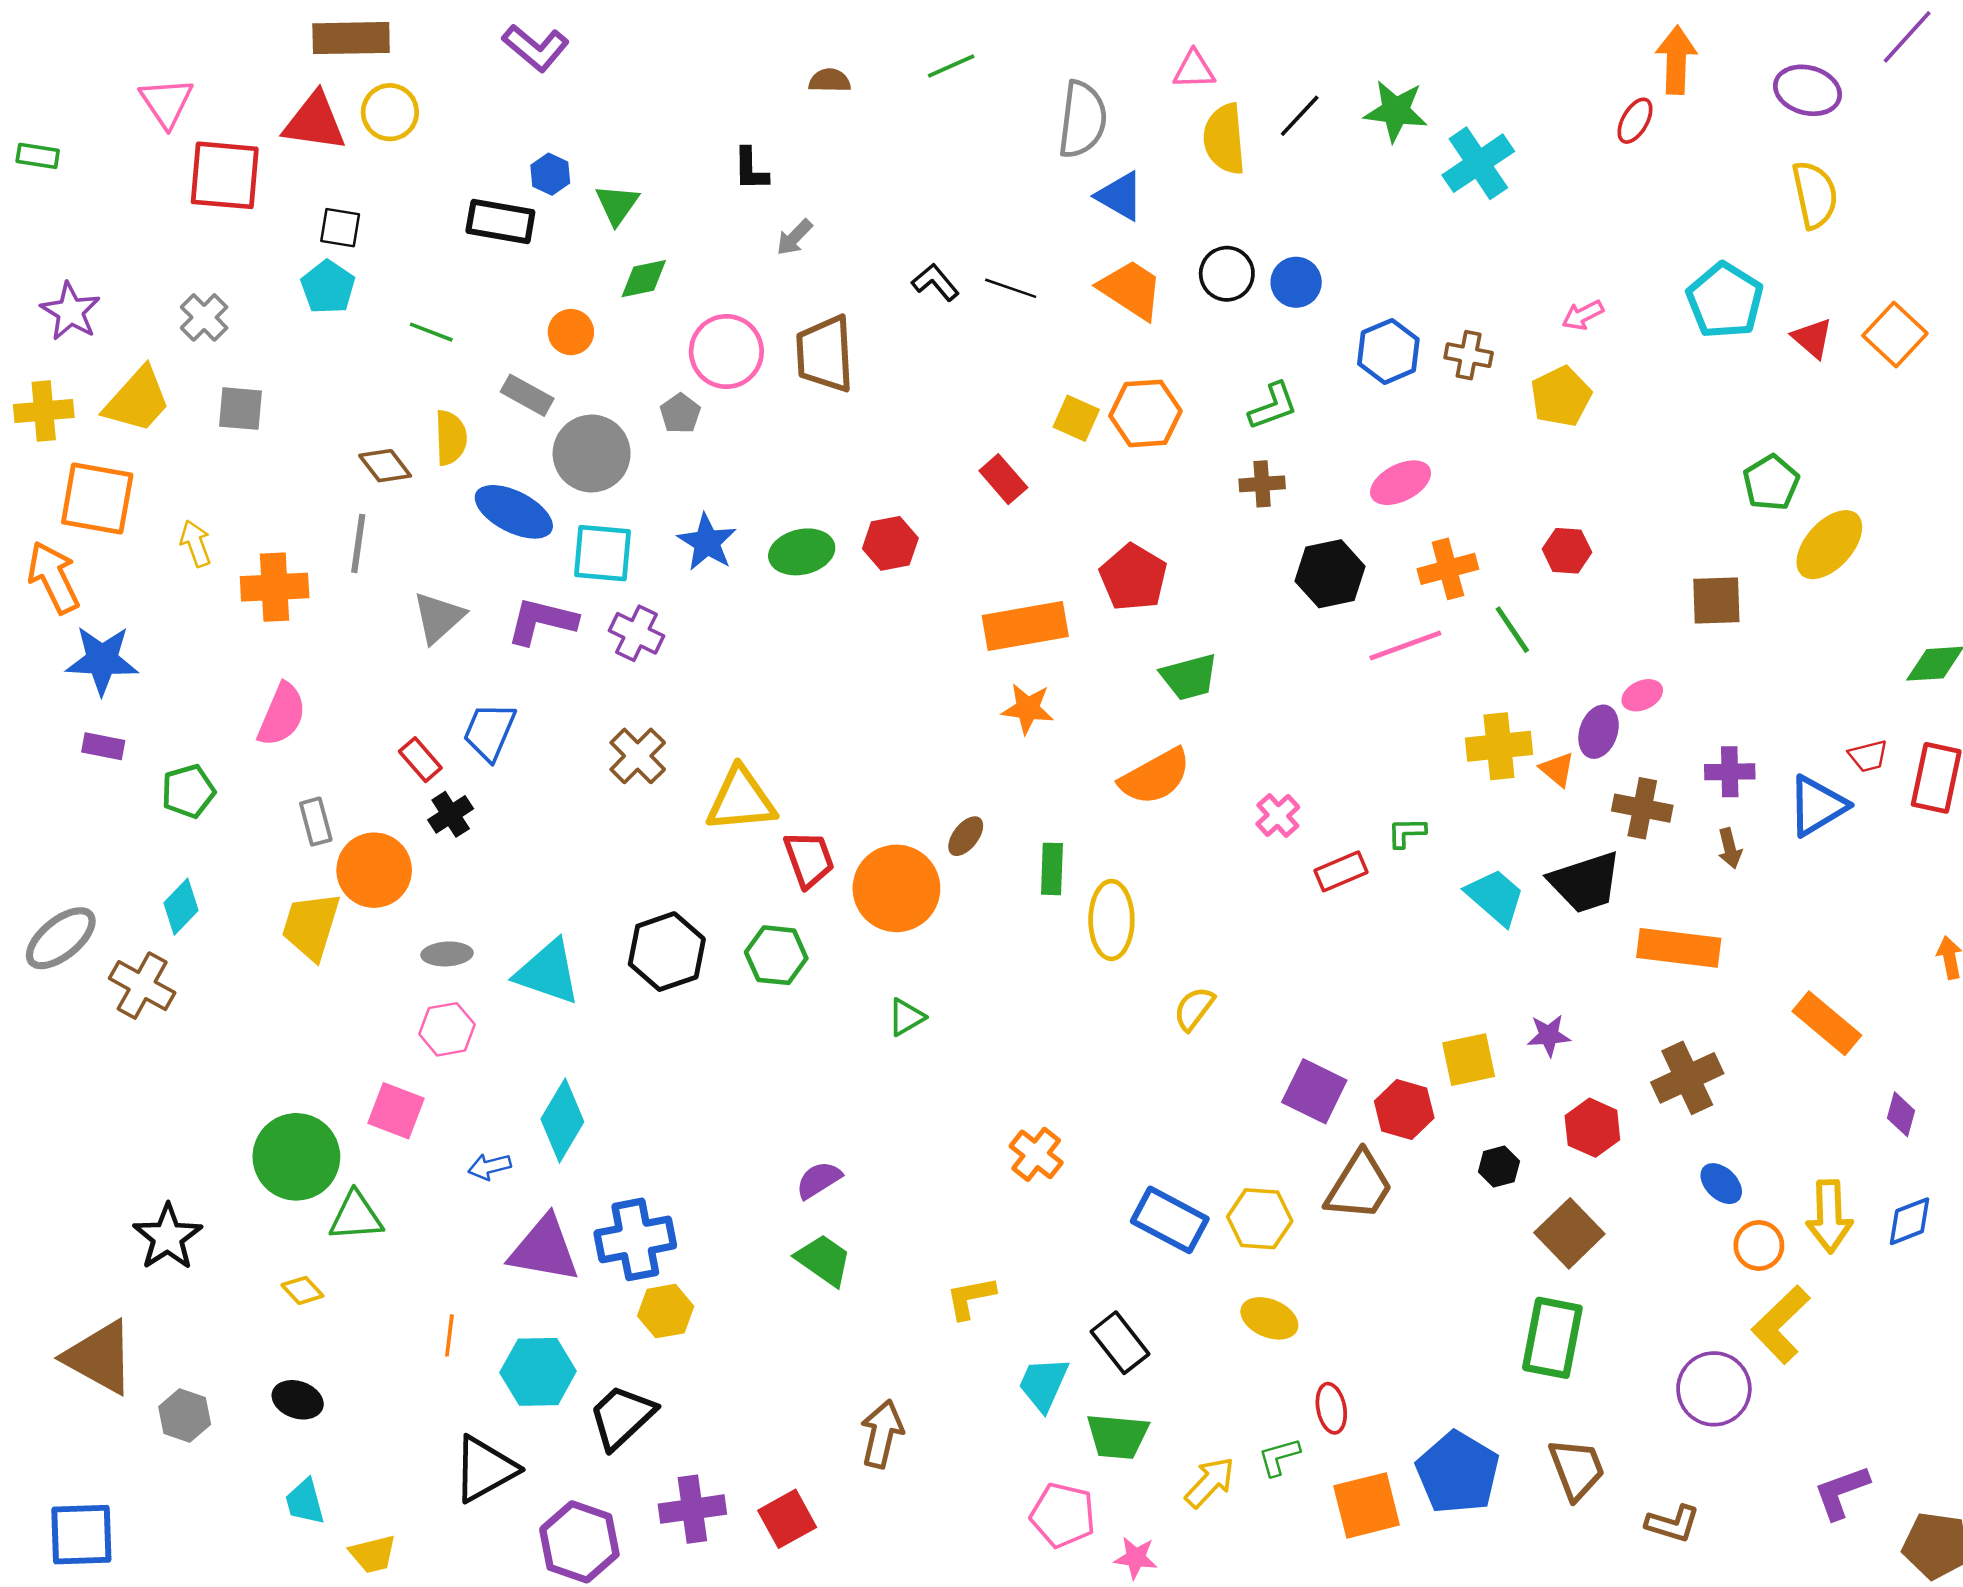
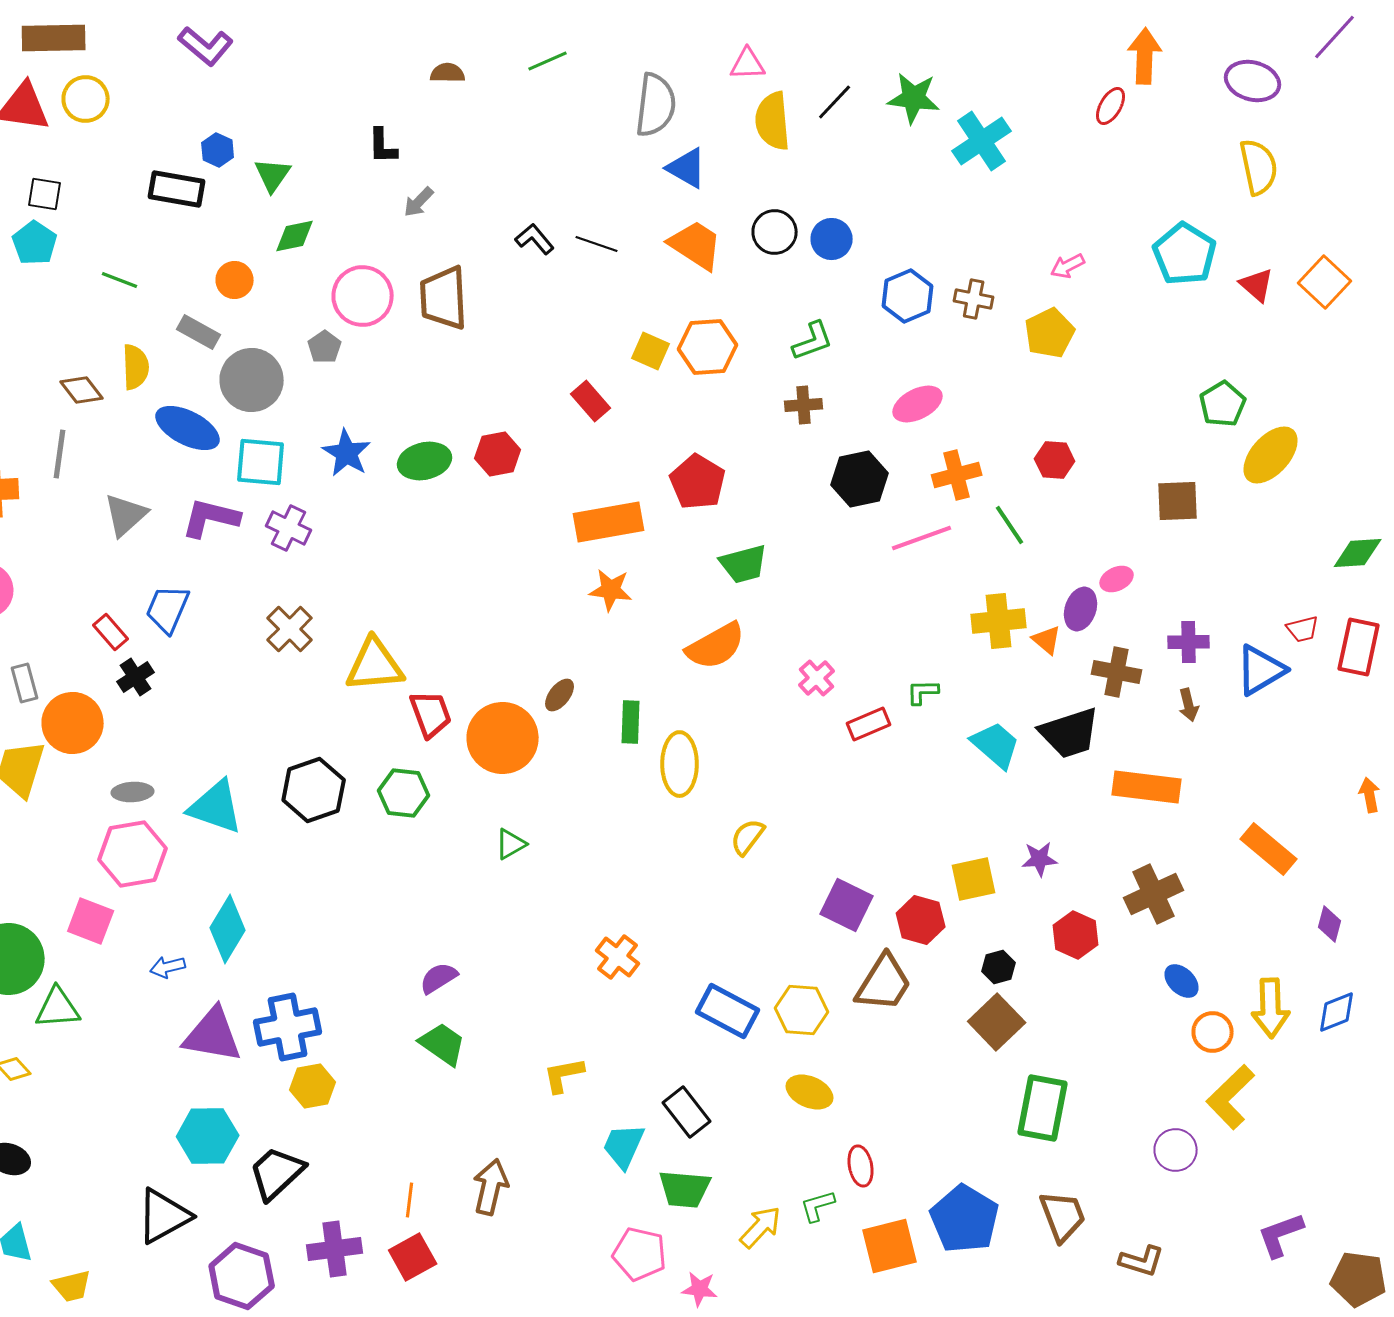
pink hexagon: (447, 1029) -> (133, 854), size x1.5
brown square: (1569, 1233) -> (997, 1022), moved
orange line: (449, 1335) -> (410, 1200), moved
purple circle: (1714, 1389) -> (1176, 1150), size x0.7

